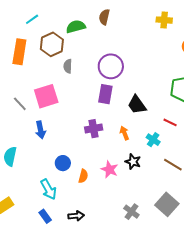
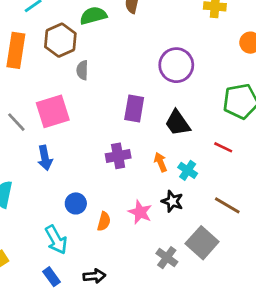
purple circle: (111, 66) -> (176, 65), moved
cyan cross: (153, 140) -> (188, 170), moved
gray square: (167, 204) -> (202, 243), moved
gray cross: (131, 212) -> (167, 258), moved

